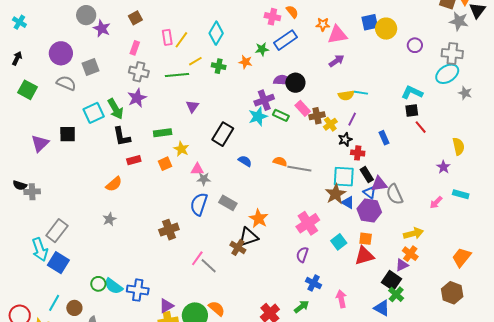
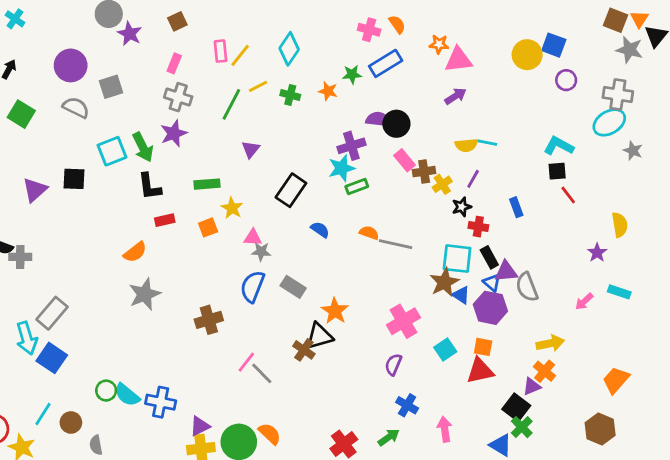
blue square: (370, 22) -> (554, 45), moved, turned 30
green line: (177, 75) -> (231, 104), turned -60
green rectangle: (281, 115) -> (357, 186), moved, turned -49
gray star: (109, 219) -> (145, 294), moved, size x1.6

